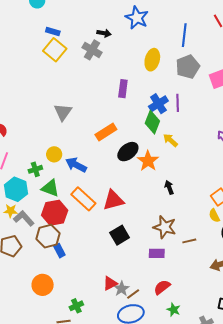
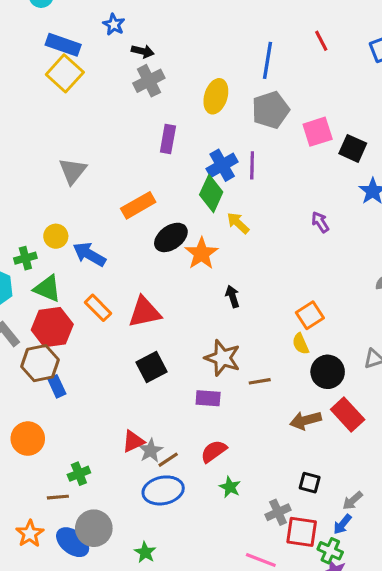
blue star: (137, 18) -> (114, 24), moved, size x0.6
blue rectangle: (53, 31) -> (63, 45), size x1.5
gray cross: (92, 50) -> (149, 81), moved, turned 30
orange rectangle: (83, 199) -> (98, 308), size x0.7

